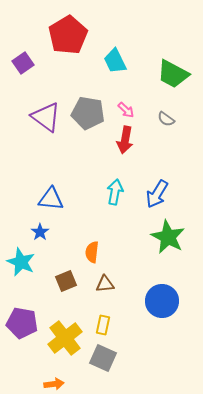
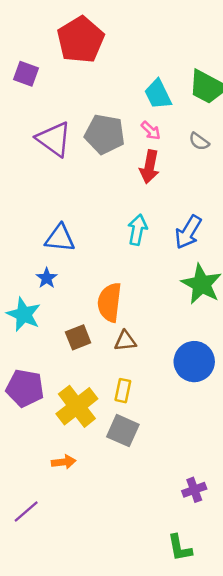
cyan trapezoid: (115, 61) -> (158, 94), moved
purple square: (23, 63) -> (26, 74), turned -35
orange semicircle: (92, 252) -> (110, 302), size x1.5

